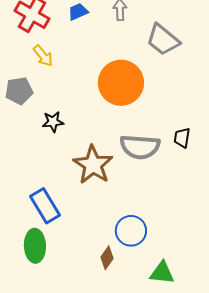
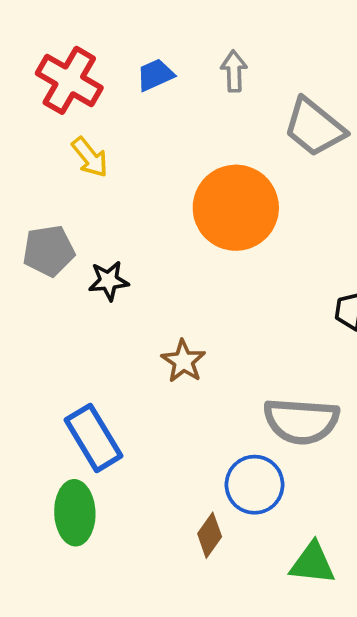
gray pentagon: (19, 91) -> (49, 251), moved
gray semicircle: (140, 147) -> (301, 421), moved
brown star: (93, 165) -> (183, 361), size x0.6

